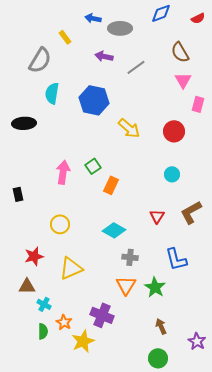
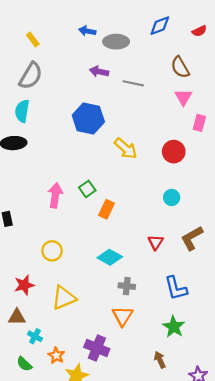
yellow rectangle: (65, 37) -> (33, 40), moved
gray line: (136, 67) -> (133, 83), turned 48
cyan semicircle: (52, 93) -> (22, 111), moved
green star: (155, 287) -> (174, 327), moved
green semicircle: (43, 331) -> (24, 364), moved, turned 133

